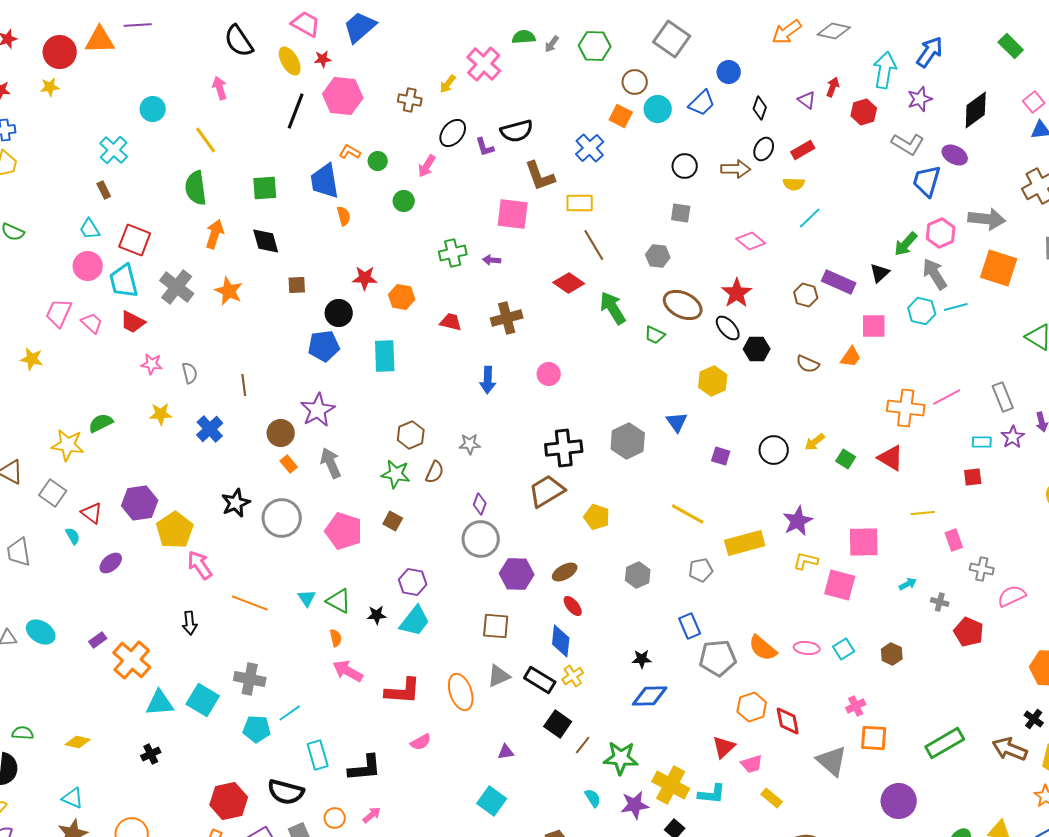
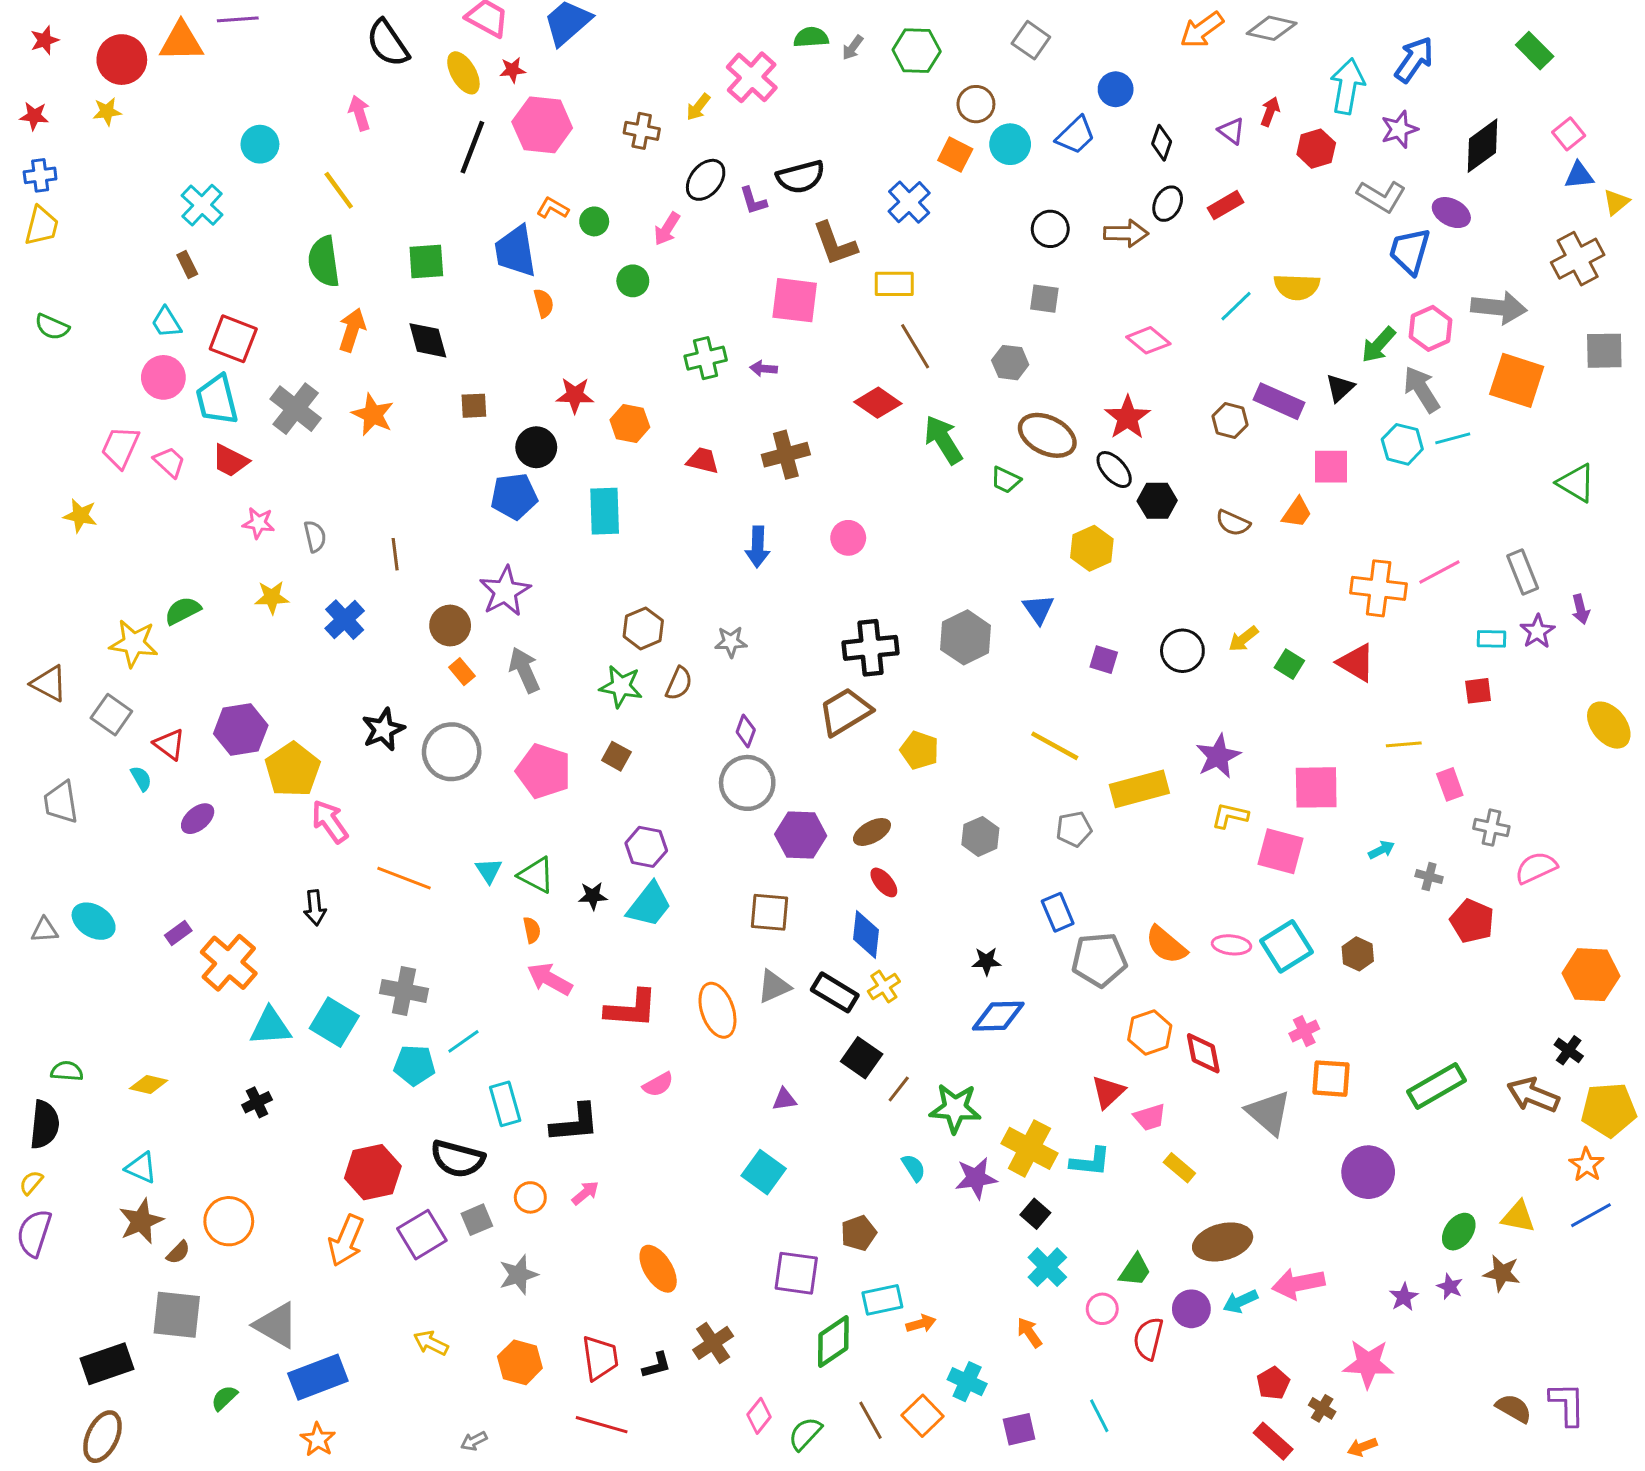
gray square: (672, 39) -> (1031, 40), size x0.7
yellow semicircle: (794, 184) -> (1297, 287), moved, size x1.4
cyan square: (844, 649) -> (1286, 946), size x1.6

